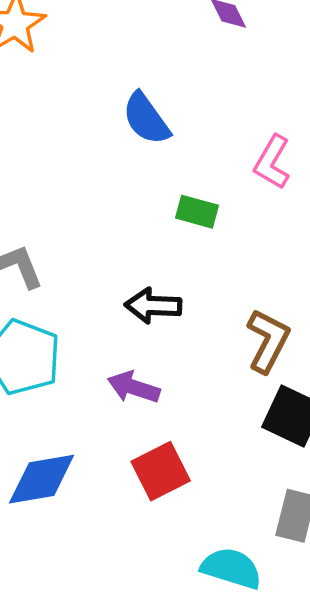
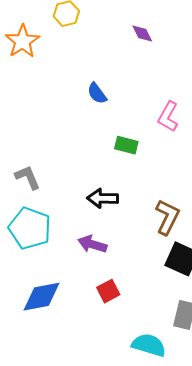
blue semicircle: (146, 119) -> (97, 93), size x0.7
red square: (161, 471) -> (108, 291), size x0.7

